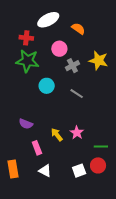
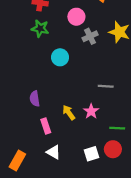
green star: (27, 61) -> (40, 28), size x0.7
gray line: (77, 94) -> (106, 86), moved, turned -32
purple semicircle: (26, 124) -> (35, 99), turned 56
orange rectangle: (13, 169) -> (17, 161), moved, turned 36

